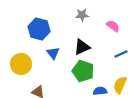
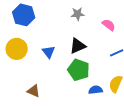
blue hexagon: (39, 29) -> (24, 15), moved
yellow circle: (21, 64) -> (17, 49), moved

